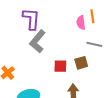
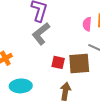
brown square: (81, 63) -> (79, 64), size x1.6

